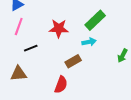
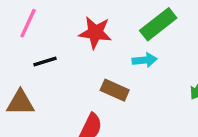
brown rectangle: (73, 61) -> (115, 90), turned 49

